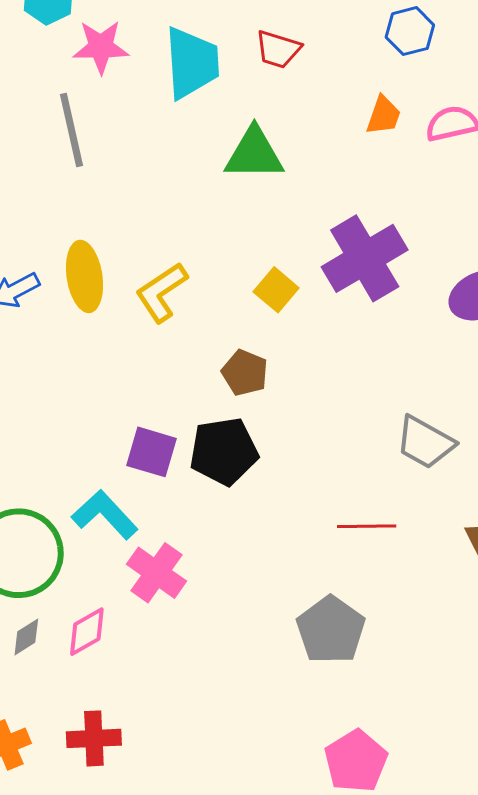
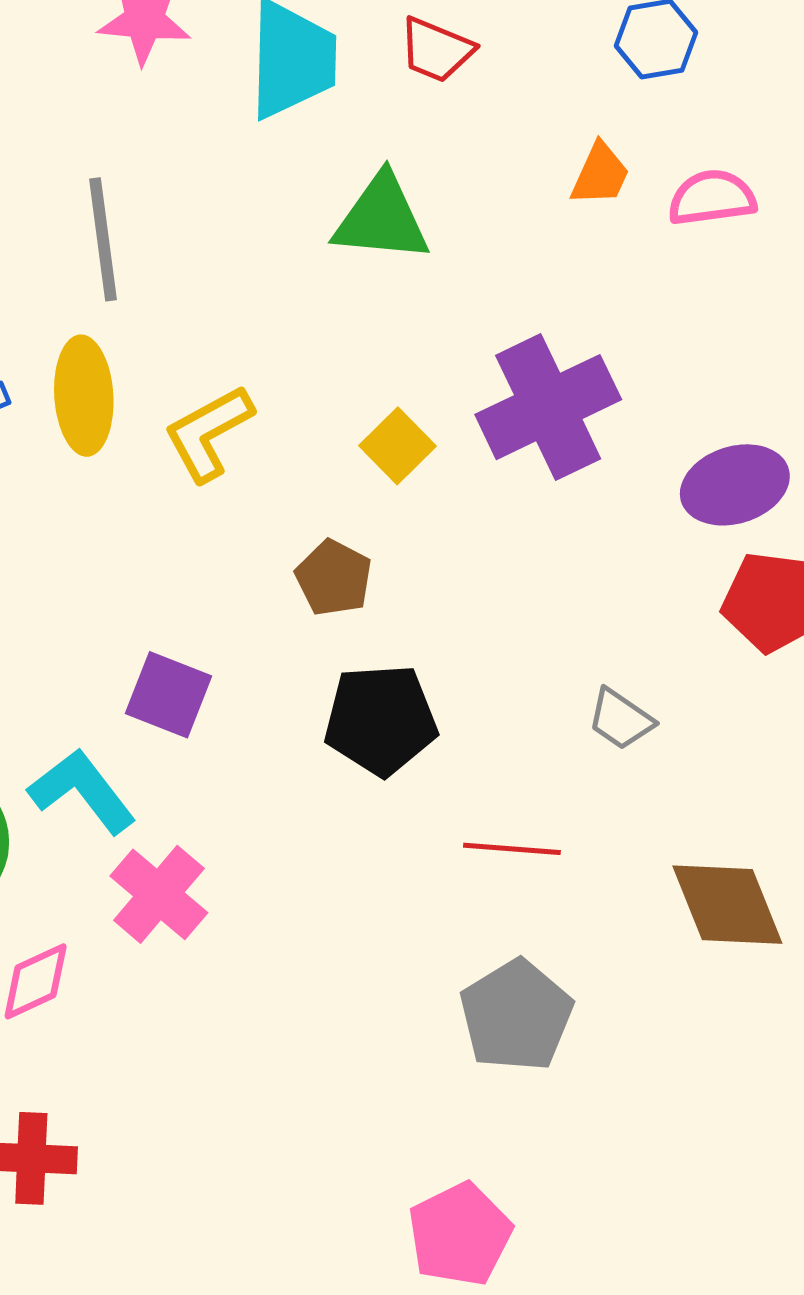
gray line: (71, 130) -> (103, 239), moved
gray trapezoid: (425, 442) -> (621, 719), size x0.7
black pentagon: (224, 451) -> (381, 720), moved
gray pentagon: (331, 630) -> (516, 1016), moved

